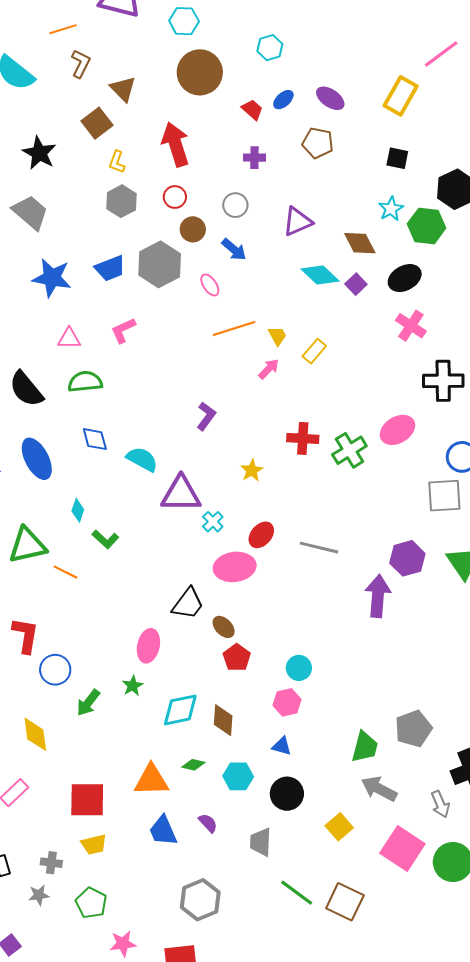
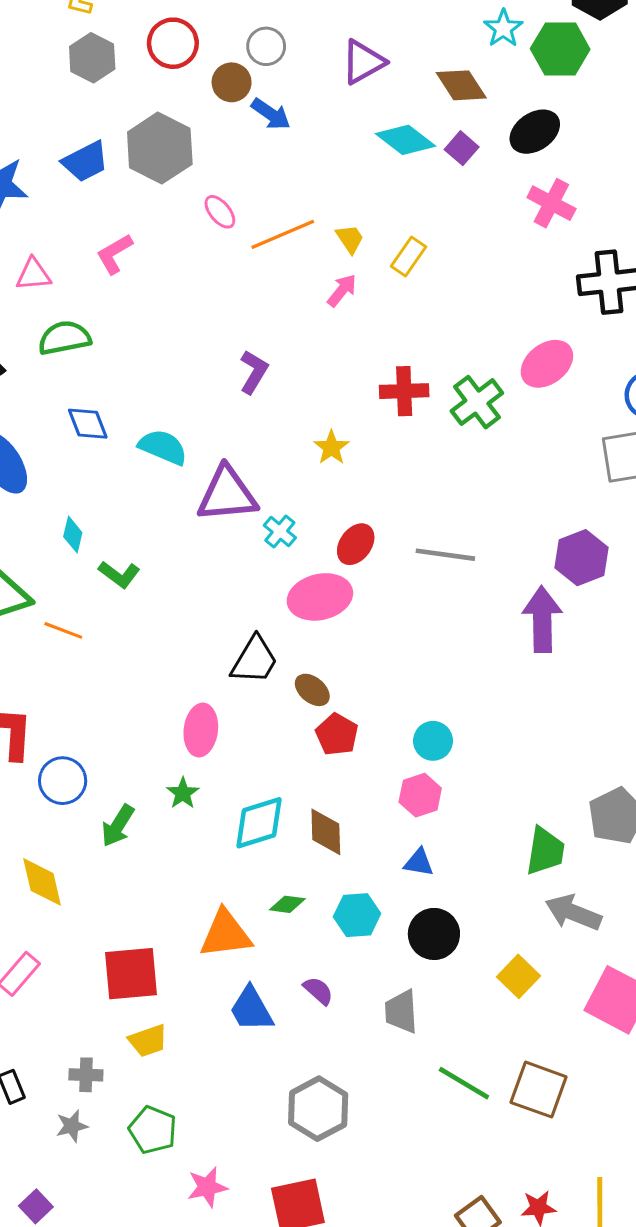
red circle: (175, 197) -> (173, 43), size x1.4
brown circle: (193, 229) -> (232, 82), moved
pink ellipse: (210, 285) -> (220, 212), moved

